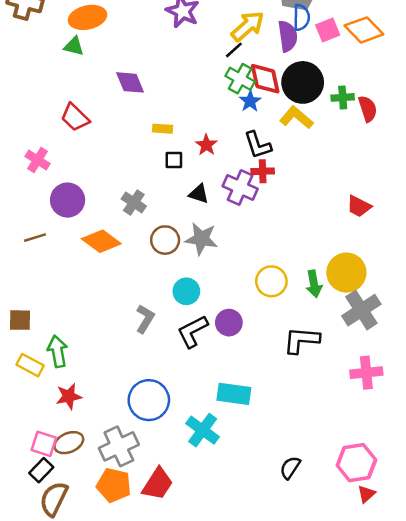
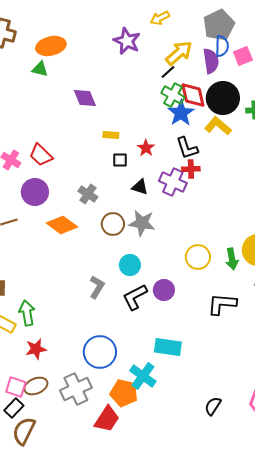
blue star: (250, 101) -> (181, 113), size x1.5
red trapezoid: (75, 117) -> (41, 155), moved
orange pentagon: (114, 485) -> (124, 393), moved

